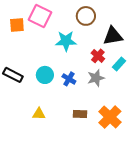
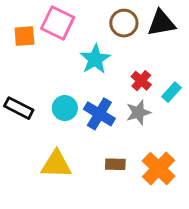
black triangle: (113, 36) -> (161, 23), moved
cyan star: (66, 41) -> (95, 59), turned -30
blue cross: (69, 79) -> (99, 114), size x1.5
yellow triangle: (39, 114) -> (56, 164), size x1.6

